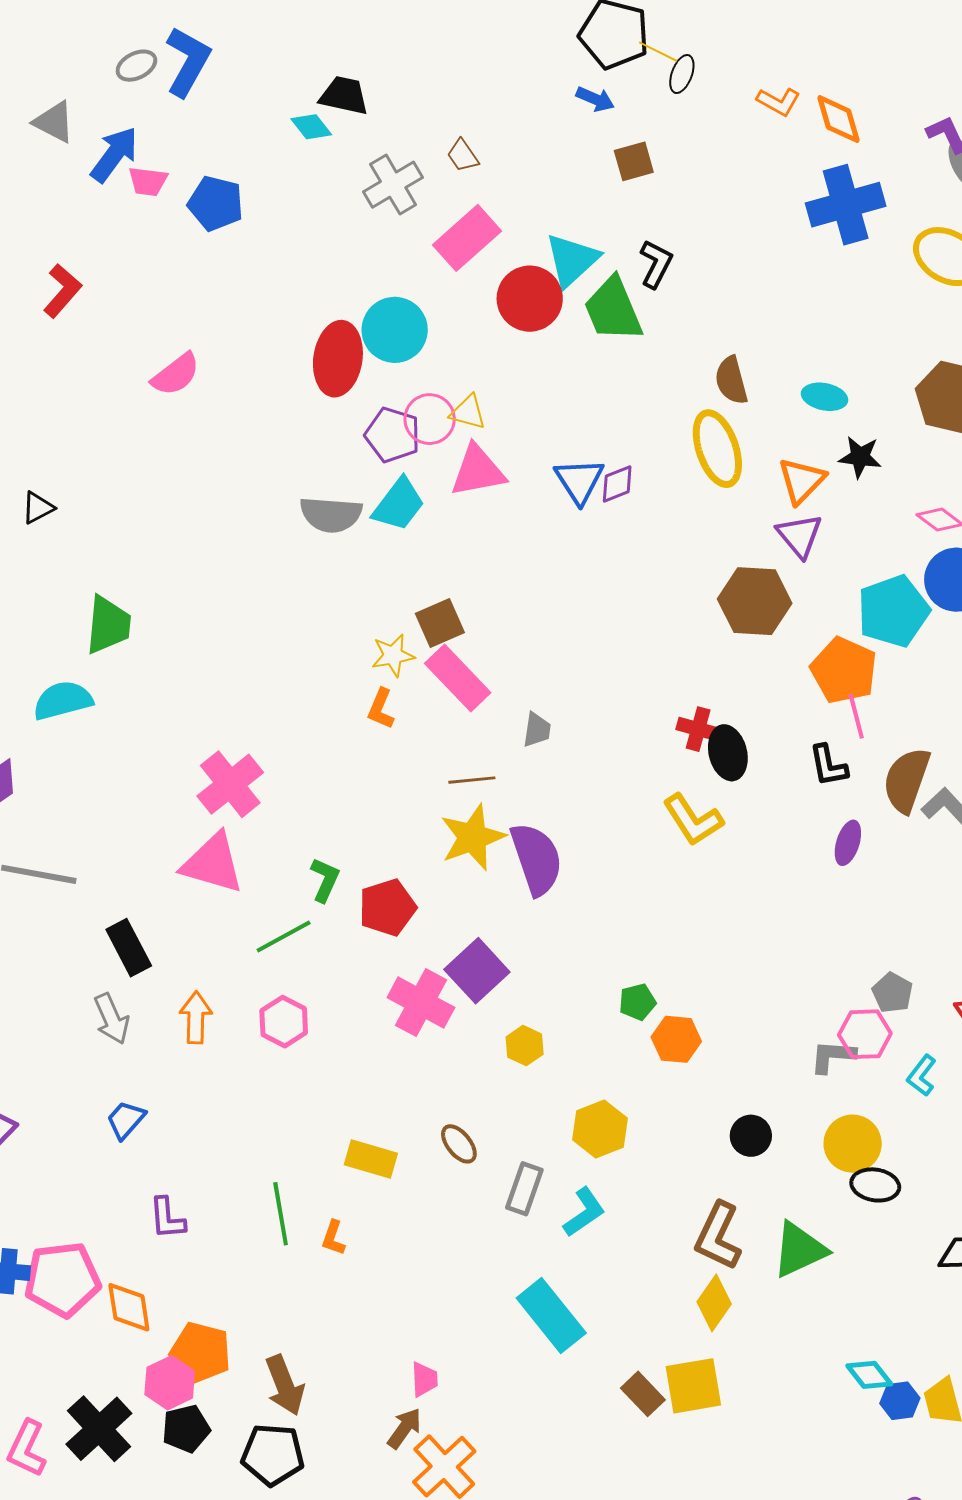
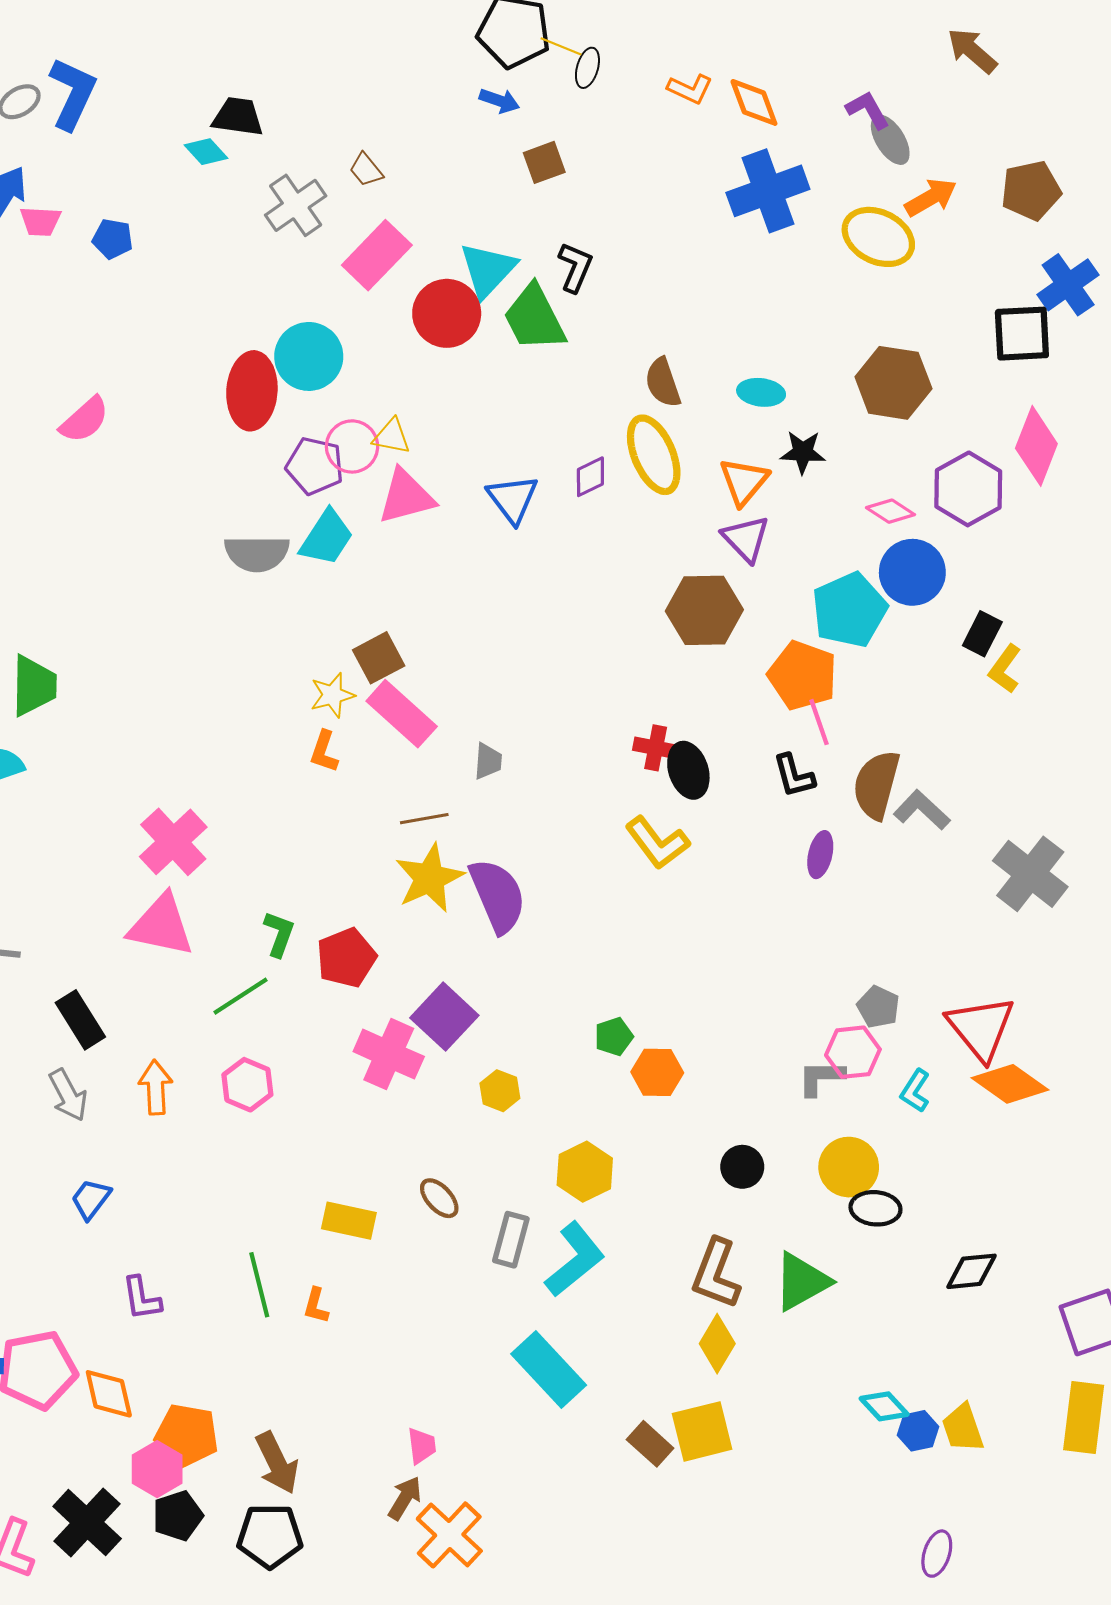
blue pentagon: (216, 203) -> (113, 239), size x0.7
purple diamond: (617, 484) -> (590, 477), moved
cyan L-shape: (584, 1212) -> (575, 1259), size x1.4

